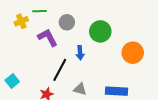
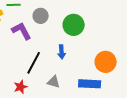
blue arrow: (80, 53) -> (62, 52), moved
orange circle: (133, 53) -> (106, 62), moved

